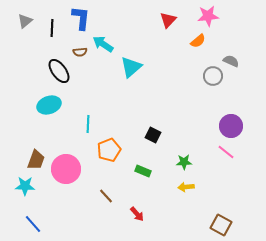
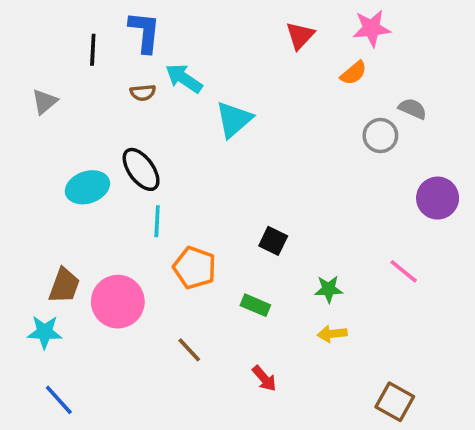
gray triangle: (25, 21) -> (45, 102), moved
black ellipse: (59, 71) -> (141, 169), moved
purple circle: (231, 126) -> (438, 198), moved
orange pentagon: (109, 150) -> (195, 268), turned -30
red arrow: (137, 214) -> (264, 378), moved

